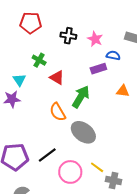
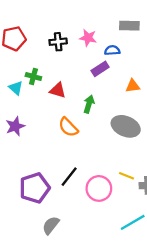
cyan triangle: (19, 80) -> (16, 88), moved
green arrow: (81, 97) -> (89, 104), size x0.7
gray ellipse: (83, 132) -> (126, 126), moved

